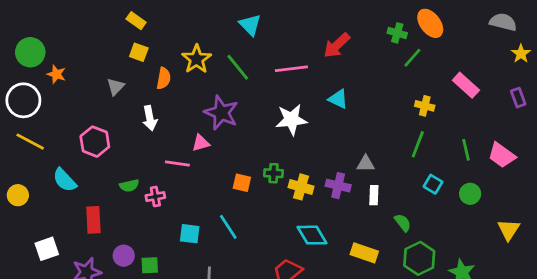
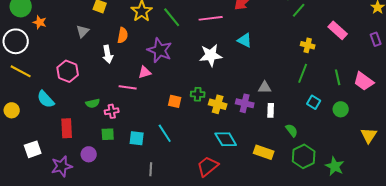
orange semicircle: (164, 78) -> (123, 35), moved
green square: (150, 265) -> (108, 134), moved

